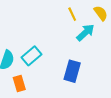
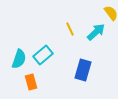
yellow line: (72, 14) -> (70, 29), moved

